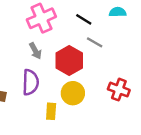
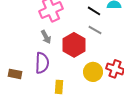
black line: (84, 19) -> (94, 11), moved
yellow circle: (73, 93) -> (93, 72), moved

